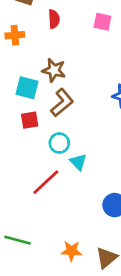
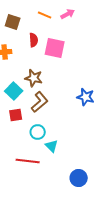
pink square: (102, 22) -> (55, 48), moved, size x1.5
cyan square: (27, 88) -> (14, 91), turned 30
red line: (46, 182) -> (28, 161), turned 50

